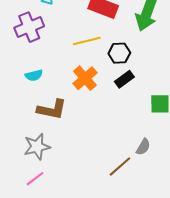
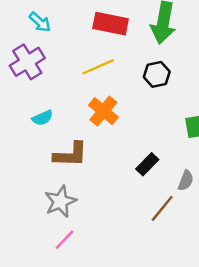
black hexagon: (119, 53) -> (157, 74), moved
black rectangle: (124, 79) -> (147, 164), moved

